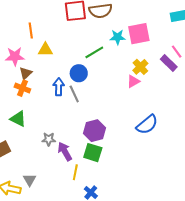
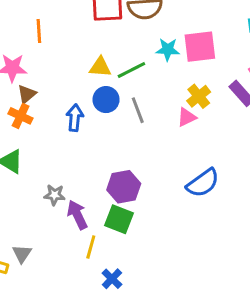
yellow triangle: (45, 50) -> (100, 67), moved
gray line: (74, 94) -> (138, 110), moved

